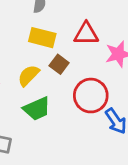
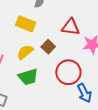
yellow rectangle: (42, 38) -> (26, 24), moved

